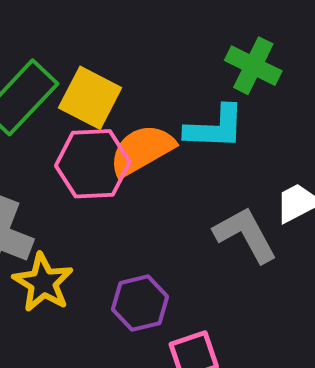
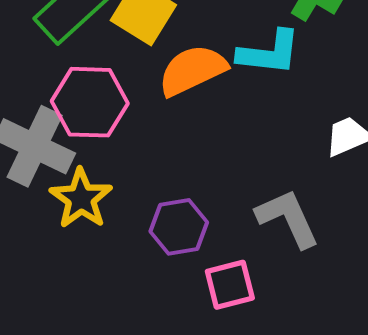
pink hexagon: (93, 164) -> (90, 102), moved
gray L-shape: (245, 235) -> (288, 218), moved

